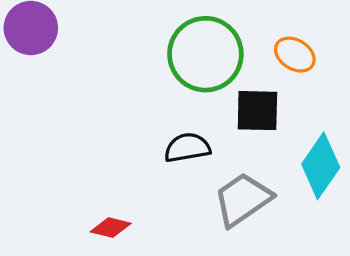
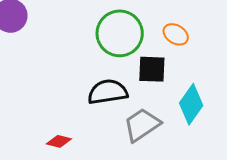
black semicircle: (187, 148) -> (108, 92), size x1.4

